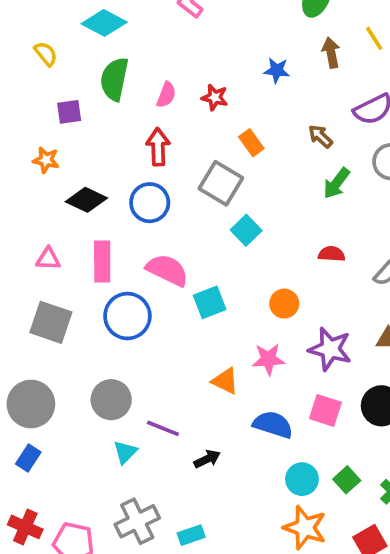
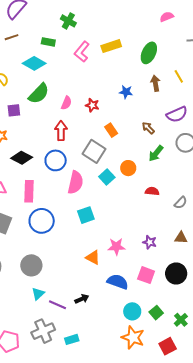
green semicircle: (114, 79) -> (39, 94), turned -150
pink semicircle: (167, 270) -> (75, 182), moved, turned 75
orange circle: (284, 304) -> (128, 168), moved
purple star: (330, 349) -> (150, 242), size x0.6
purple line: (163, 428) -> (57, 305), moved

